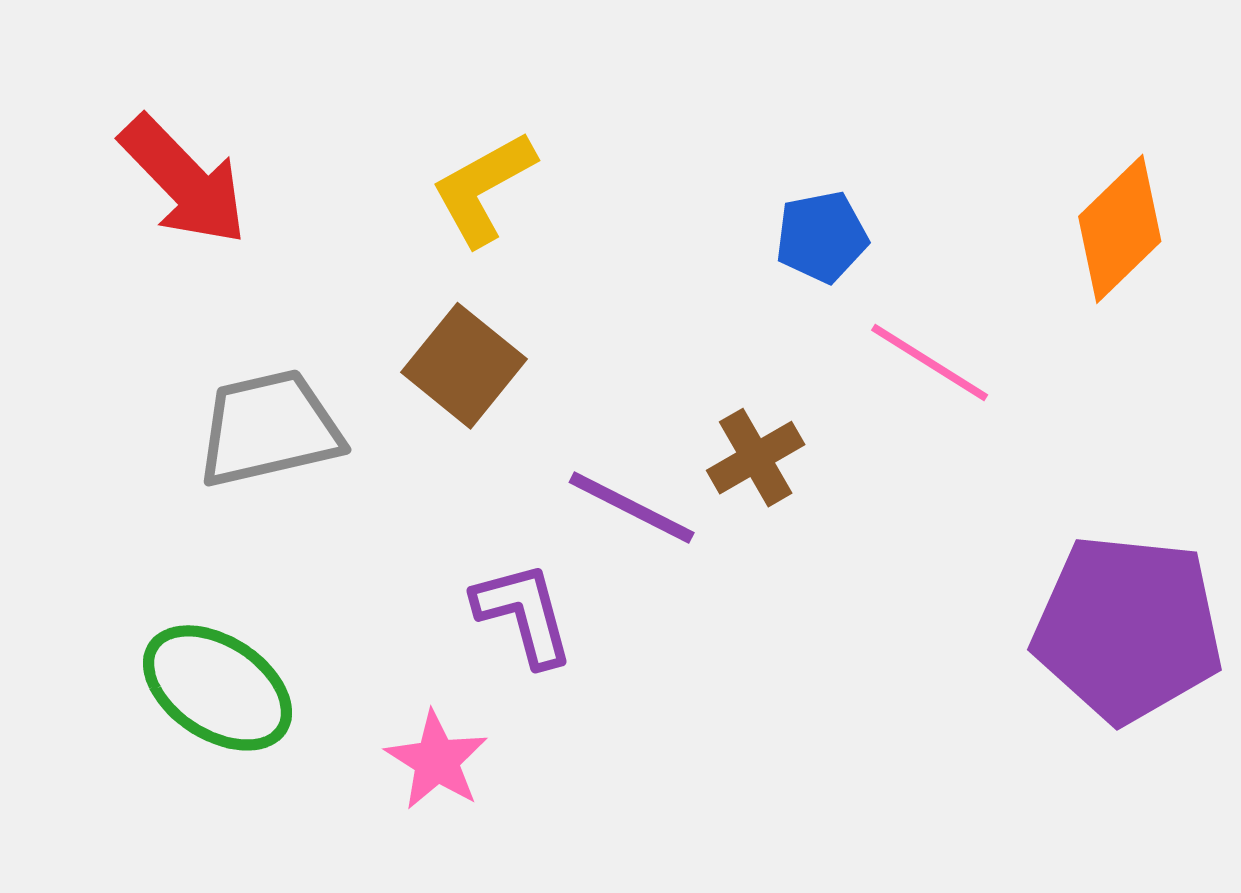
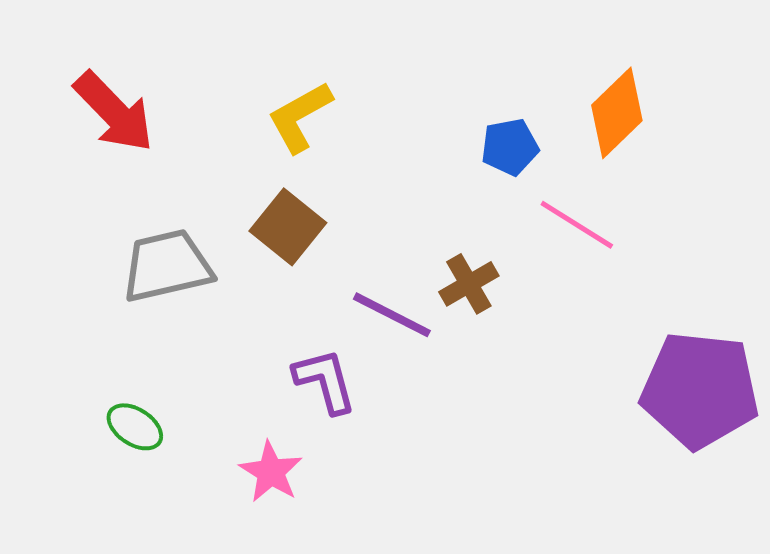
orange diamond: (1120, 229) -> (617, 113), moved
green ellipse: (217, 688) -> (135, 427), size x0.6

